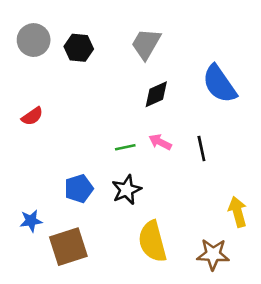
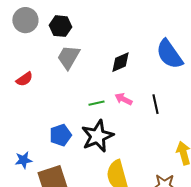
gray trapezoid: (146, 44) -> (68, 57), moved
black star: (127, 190) -> (97, 136), size x1.4

